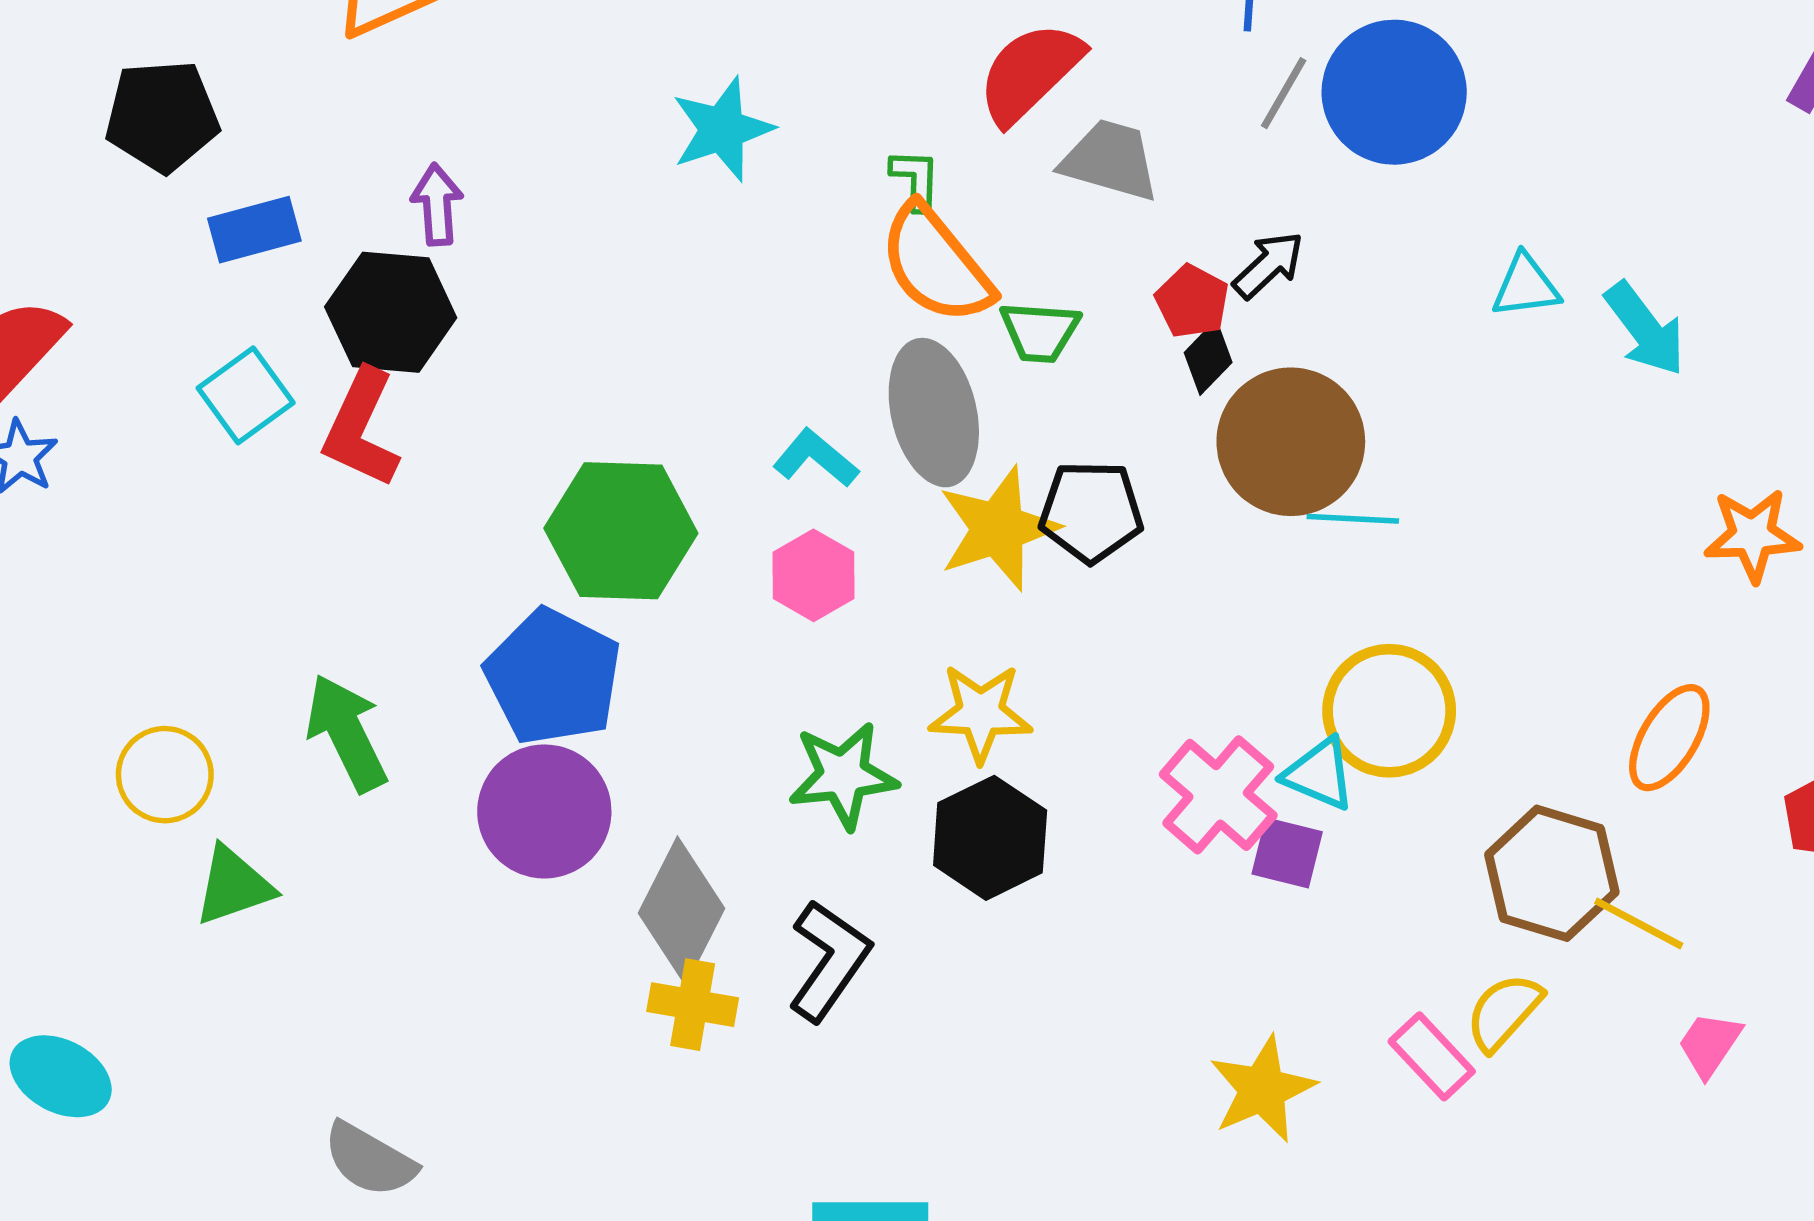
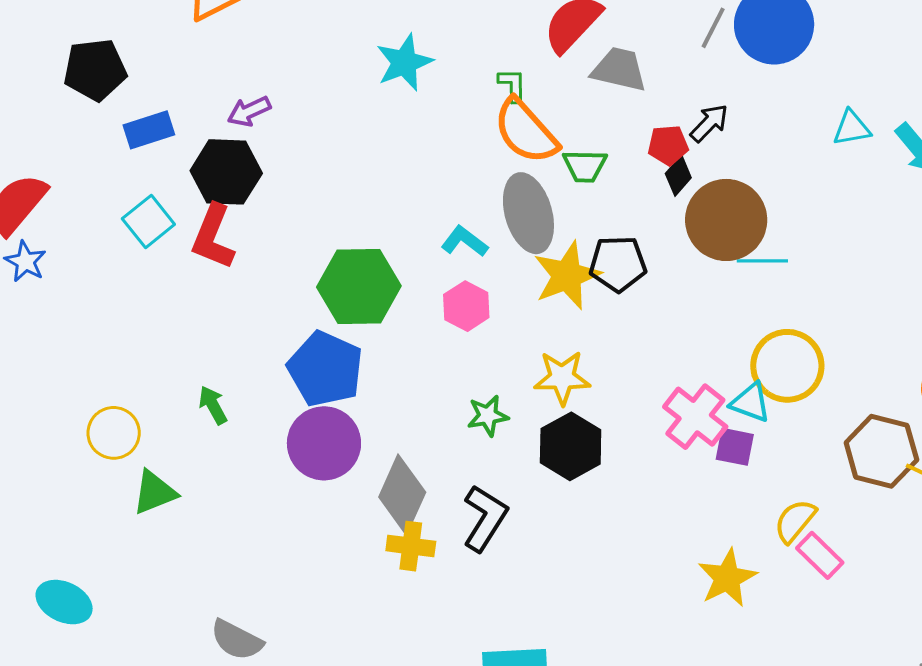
purple arrow: (437, 205) -> (249, 111), turned -108
red pentagon: (1192, 301) -> (668, 145), turned -30
green arrow: (347, 733) -> (213, 405), size x0.6
green star: (843, 775) -> (488, 416), size x0.7
yellow semicircle: (1504, 1012) -> (795, 521), moved

